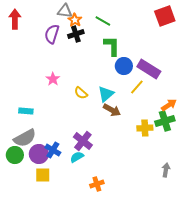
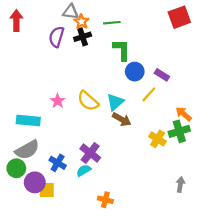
green line: (103, 21) -> (112, 23), turned -35
purple rectangle: (149, 69) -> (162, 75), size x0.6
pink star: (53, 79) -> (58, 101), moved
yellow semicircle: (81, 93) -> (88, 101), size x1.5
orange arrow: (169, 105) -> (184, 114), turned -105
cyan rectangle: (26, 111) -> (28, 120), size x1.5
yellow cross: (145, 128) -> (158, 139), turned 35
purple circle: (39, 154) -> (35, 182), moved
orange cross: (97, 184) -> (105, 200), turned 32

